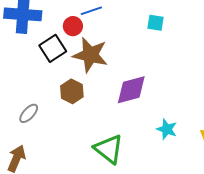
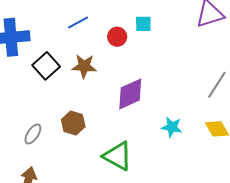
red circle: (73, 26) -> (117, 37), moved
brown star: (90, 55) -> (84, 66), size x0.7
brown hexagon: (72, 91) -> (73, 123), moved

